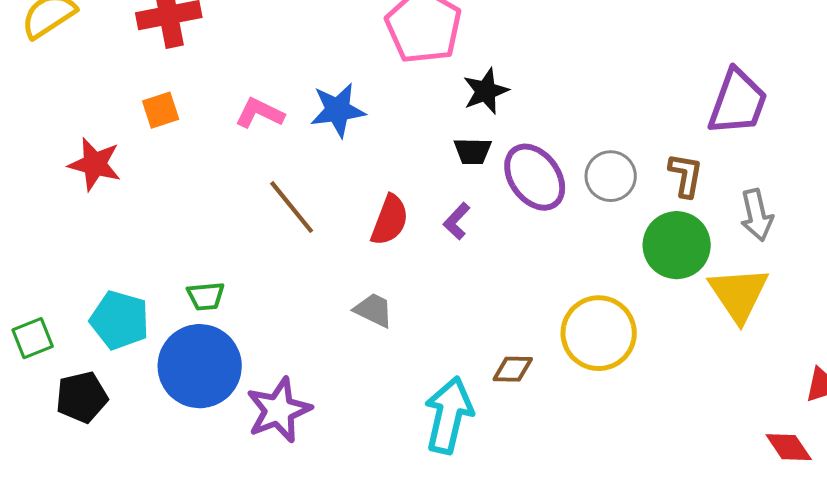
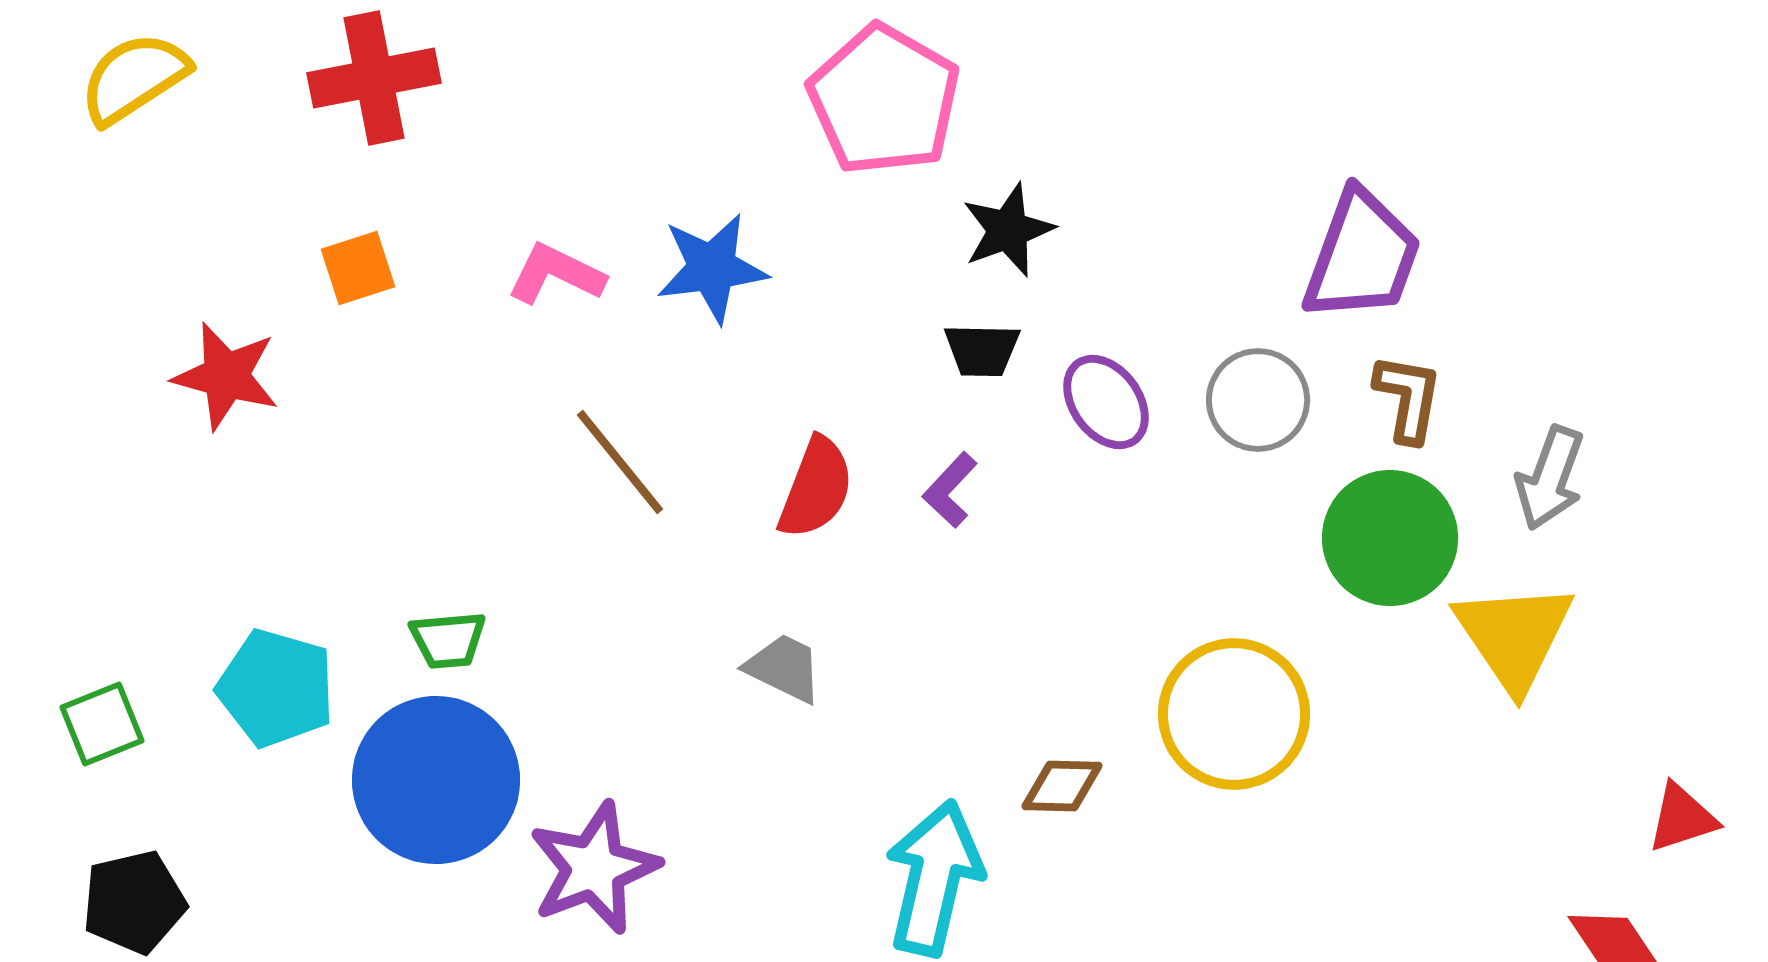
purple trapezoid: (738, 102) -> (1362, 256), moved
purple ellipse: (535, 177) -> (1106, 402), size x0.7
gray arrow: (757, 215) -> (1550, 478), turned 33
black pentagon: (82, 397) -> (134, 902), moved

